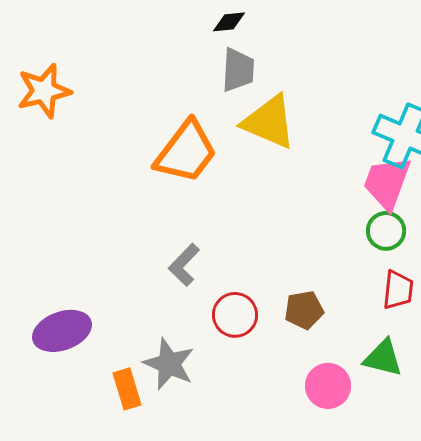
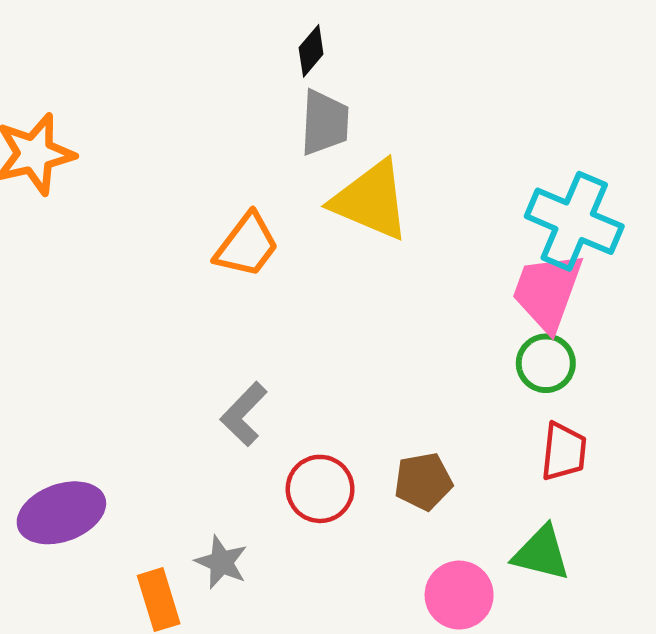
black diamond: (229, 22) -> (311, 51), turned -44
orange trapezoid: (186, 152) -> (247, 245), size x0.7
gray star: (169, 364) -> (221, 562), size x0.7

